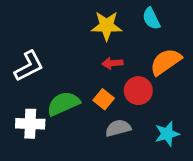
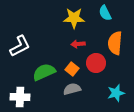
orange semicircle: (166, 62) -> (115, 43), turned -50
white cross: (30, 124) -> (20, 97), moved
gray semicircle: (118, 128) -> (72, 89), moved

